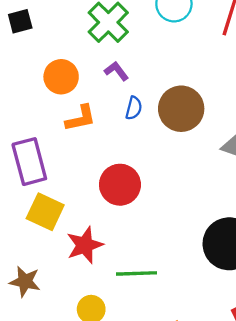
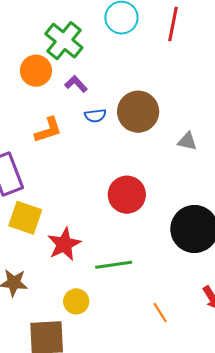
orange circle: (61, 77) -> (36, 71), moved
blue semicircle: (134, 108) -> (95, 116), turned 75
red circle: (120, 185) -> (127, 195), moved

